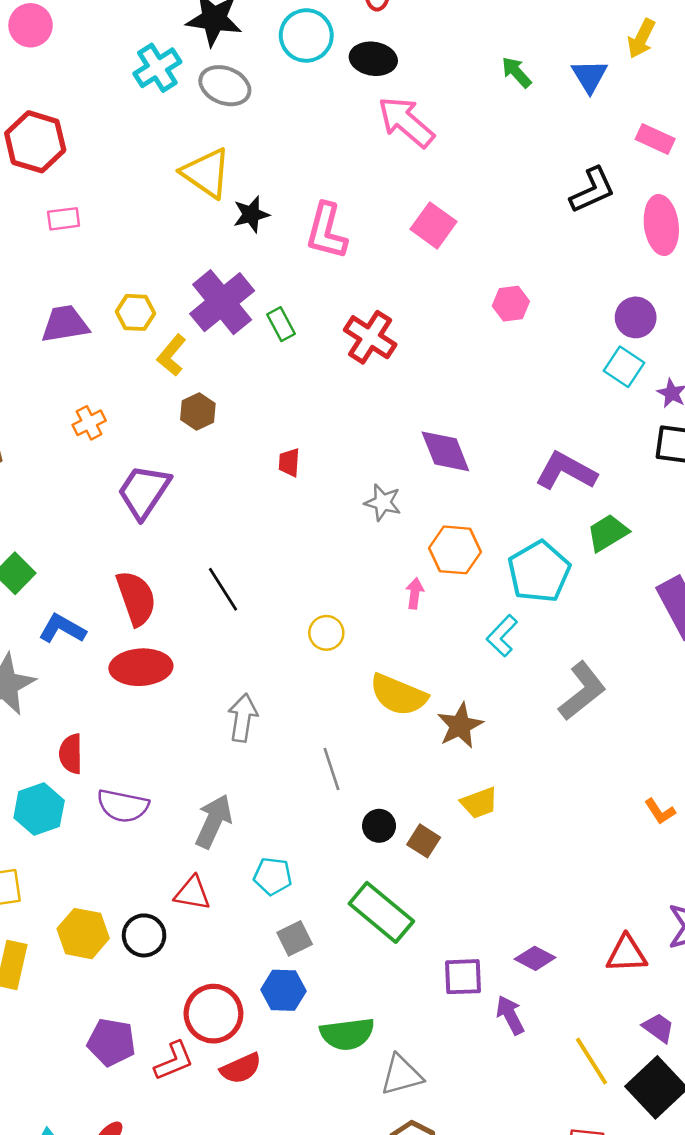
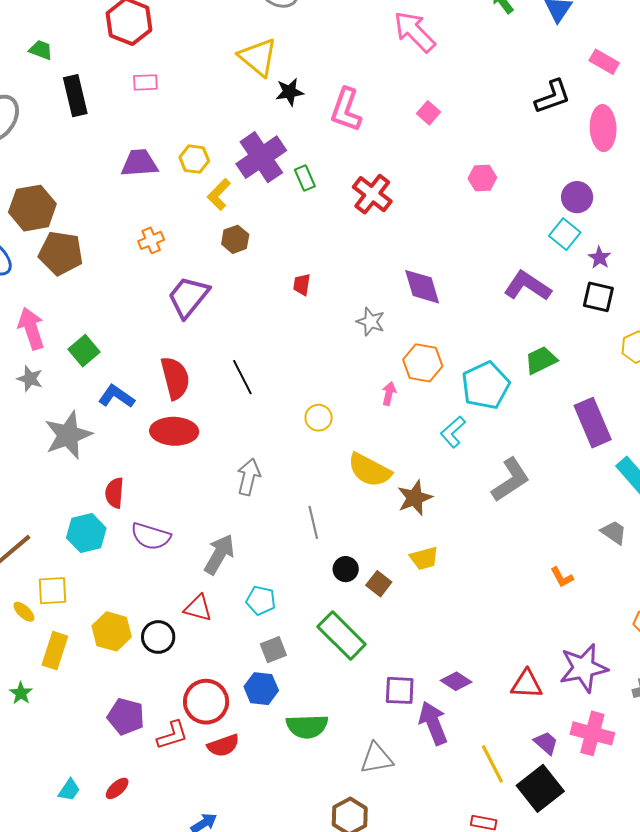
pink square: (433, 225) -> (428, 113), size x0.7
purple L-shape: (566, 471) -> (527, 286), moved
purple arrow: (510, 1015) -> (433, 723), size x1.4
gray triangle: (401, 1075) -> (377, 758), moved

